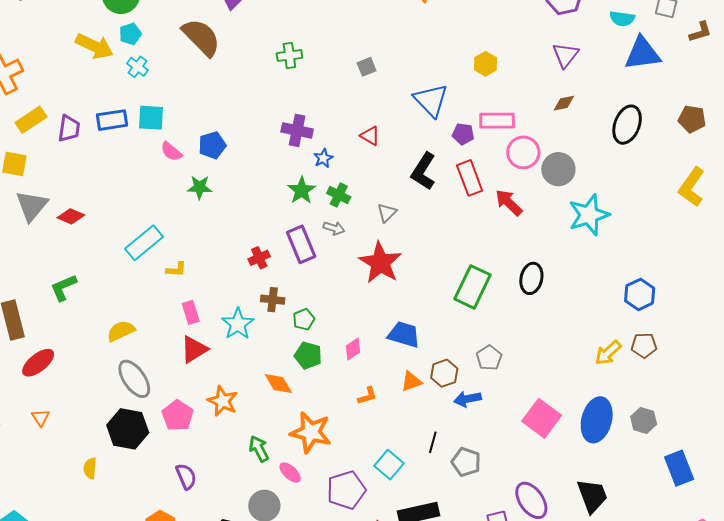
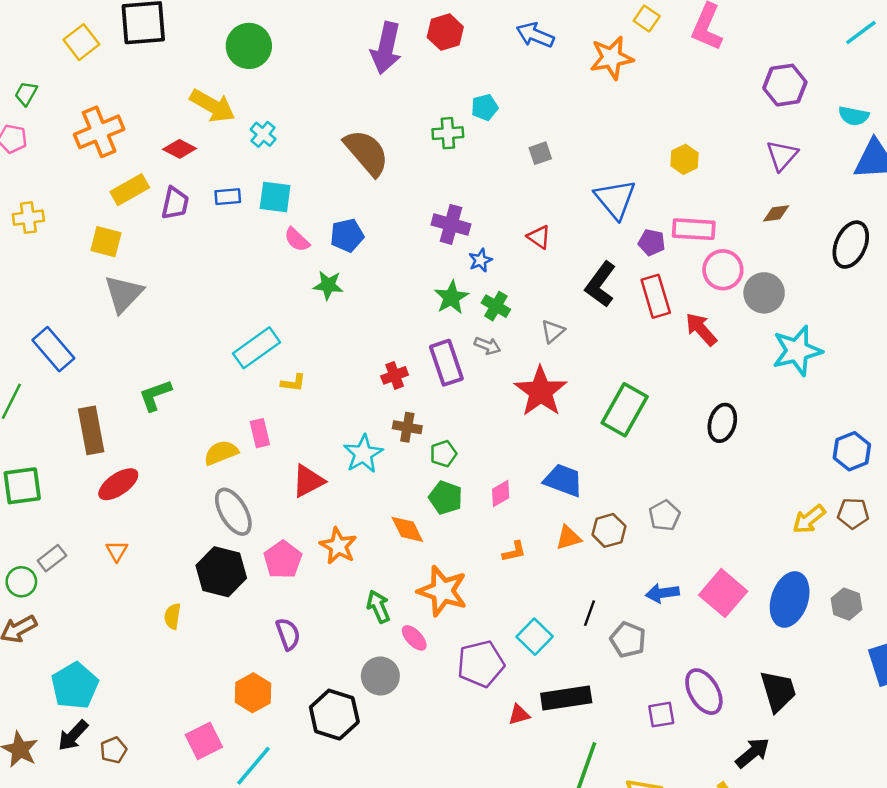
cyan pentagon: (130, 34) -> (485, 107), moved
brown semicircle: (201, 37) -> (366, 153), moved
blue rectangle: (112, 120) -> (228, 197), size x0.7
red diamond: (71, 216) -> (180, 149), moved
green rectangle: (472, 287) -> (625, 410), moved
pink rectangle: (191, 312) -> (260, 433), moved
blue arrow: (467, 399) -> (662, 593), moved

